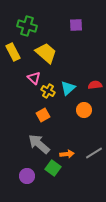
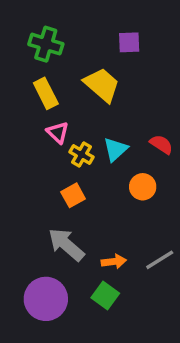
yellow rectangle: (13, 52) -> (46, 93), moved
yellow trapezoid: (46, 53) -> (102, 85), moved
red semicircle: (95, 85) -> (161, 144), turned 40
green square: (53, 168) -> (105, 295), moved
purple circle: (27, 176) -> (46, 299), size x1.6

